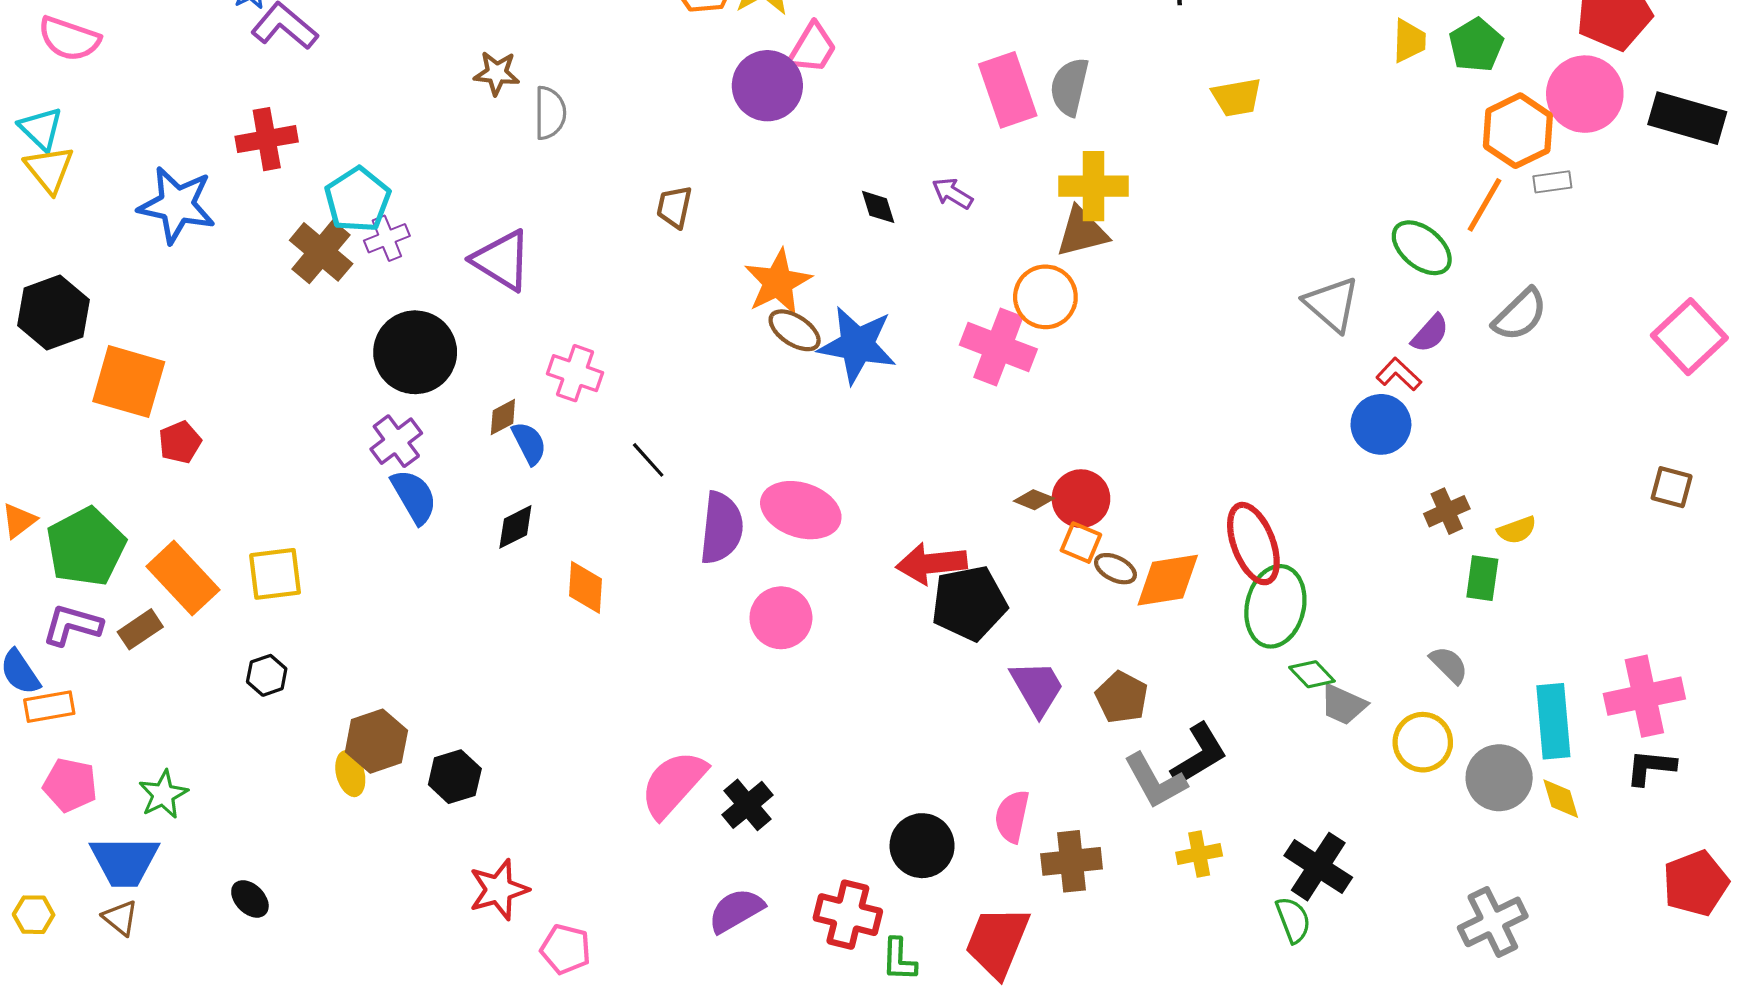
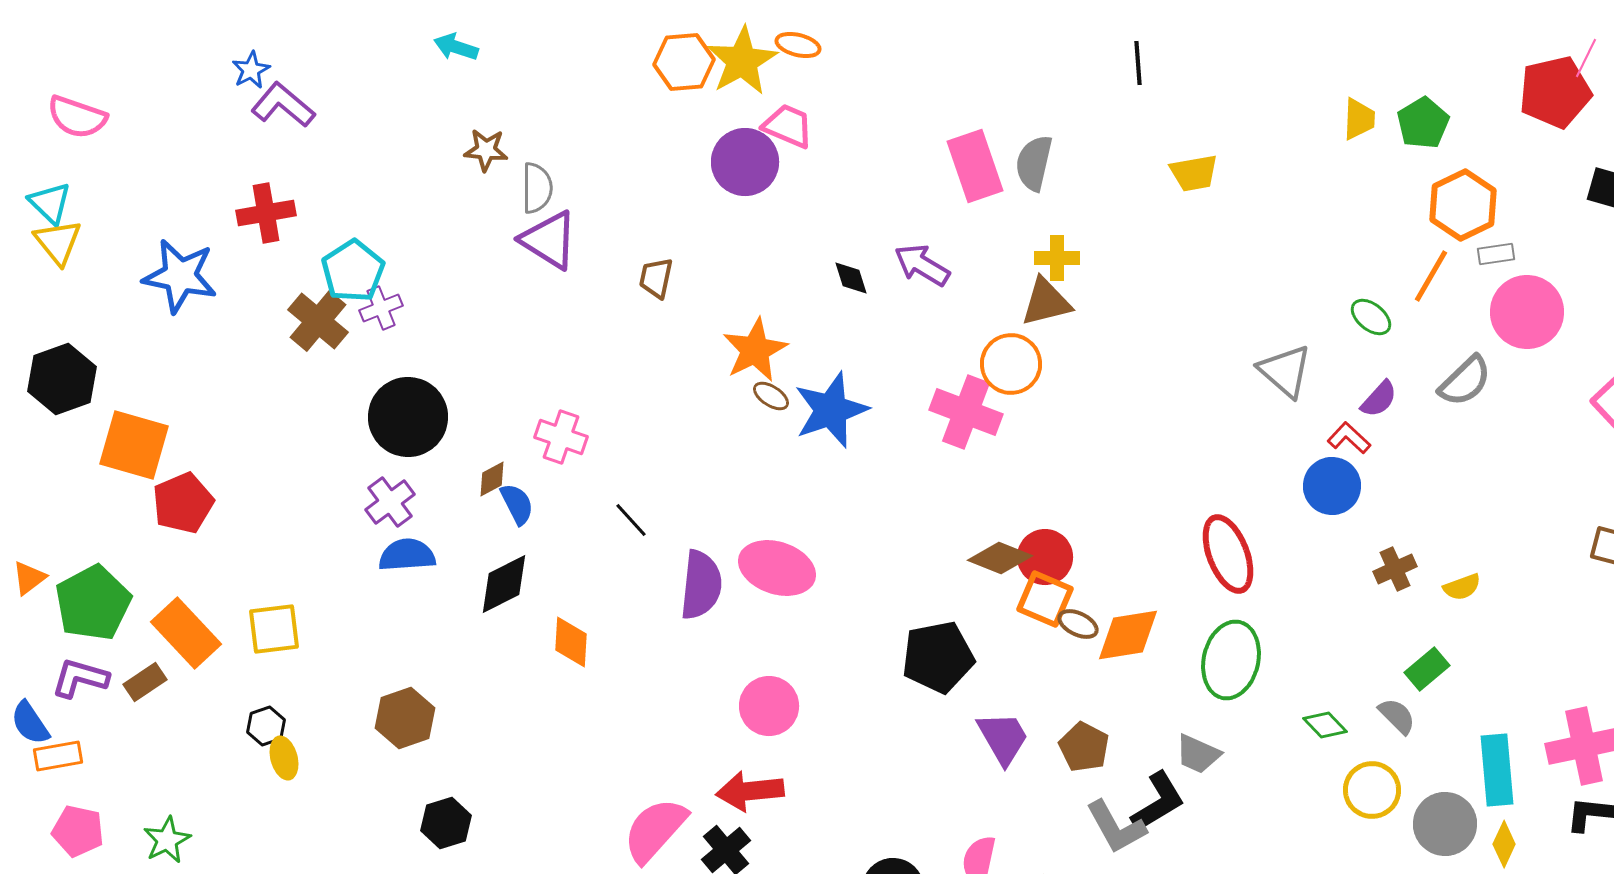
pink trapezoid: (812, 48) -> (788, 126), turned -98
pink circle: (1585, 94) -> (1527, 312), moved
yellow cross: (1094, 186) -> (1057, 258), size x0.7
purple arrow: (952, 193) -> (922, 265), size x1.4
green ellipse: (1422, 248) -> (1371, 317), size x0.7
purple triangle: (502, 260) -> (549, 240), moved
brown ellipse: (795, 330) -> (771, 396), size x0.7
blue star: (857, 345) -> (831, 410), turned -30
red pentagon: (180, 442) -> (183, 503), size x1.5
blue semicircle: (414, 497) -> (407, 555), turned -64
brown diamond: (1034, 500) -> (1000, 558), size x1.6
black diamond: (515, 527) -> (504, 584), size x1.4
orange square: (1081, 543) -> (1045, 599), size x1.4
red ellipse: (1253, 544) -> (1228, 554), moved
red arrow: (931, 563) -> (750, 791), moved
green rectangle: (1482, 578) -> (1427, 669), moved, turned 42
pink circle: (781, 618) -> (769, 706), moved
green diamond: (1312, 674) -> (1325, 725), moved
gray trapezoid: (1343, 705) -> (1198, 754), moved
brown hexagon: (376, 741) -> (405, 718), moved
yellow ellipse: (350, 774) -> (284, 758), moved
yellow diamond: (1561, 799) -> (1504, 844), turned 42

